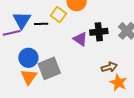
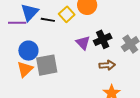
black cross: (99, 32) -> (103, 39), turned -30
brown arrow: (109, 67) -> (107, 65), moved

